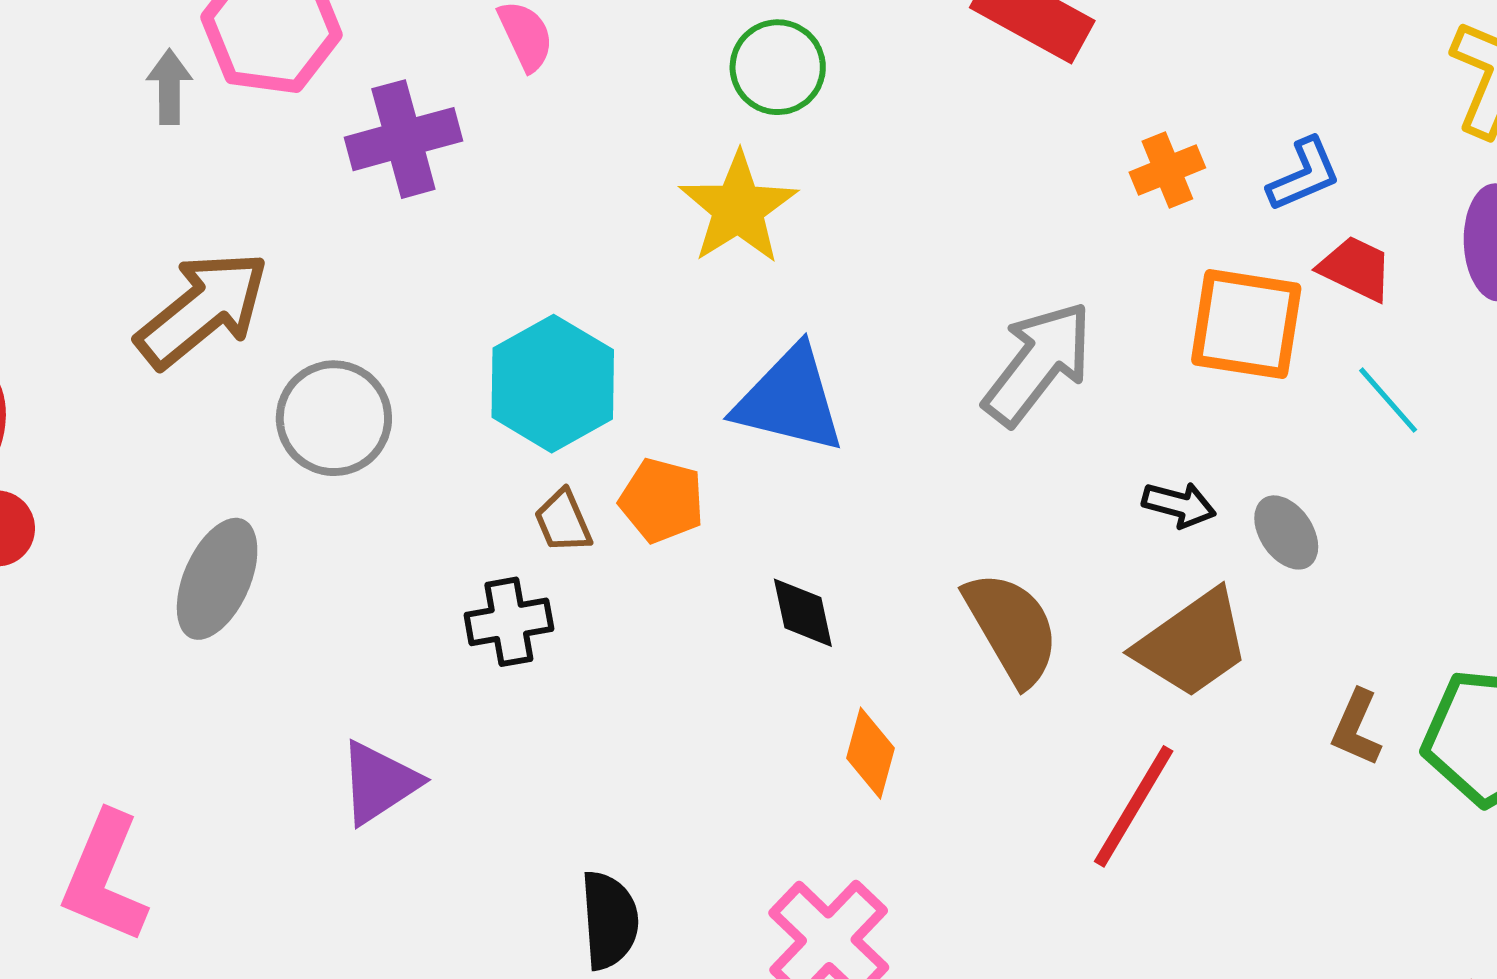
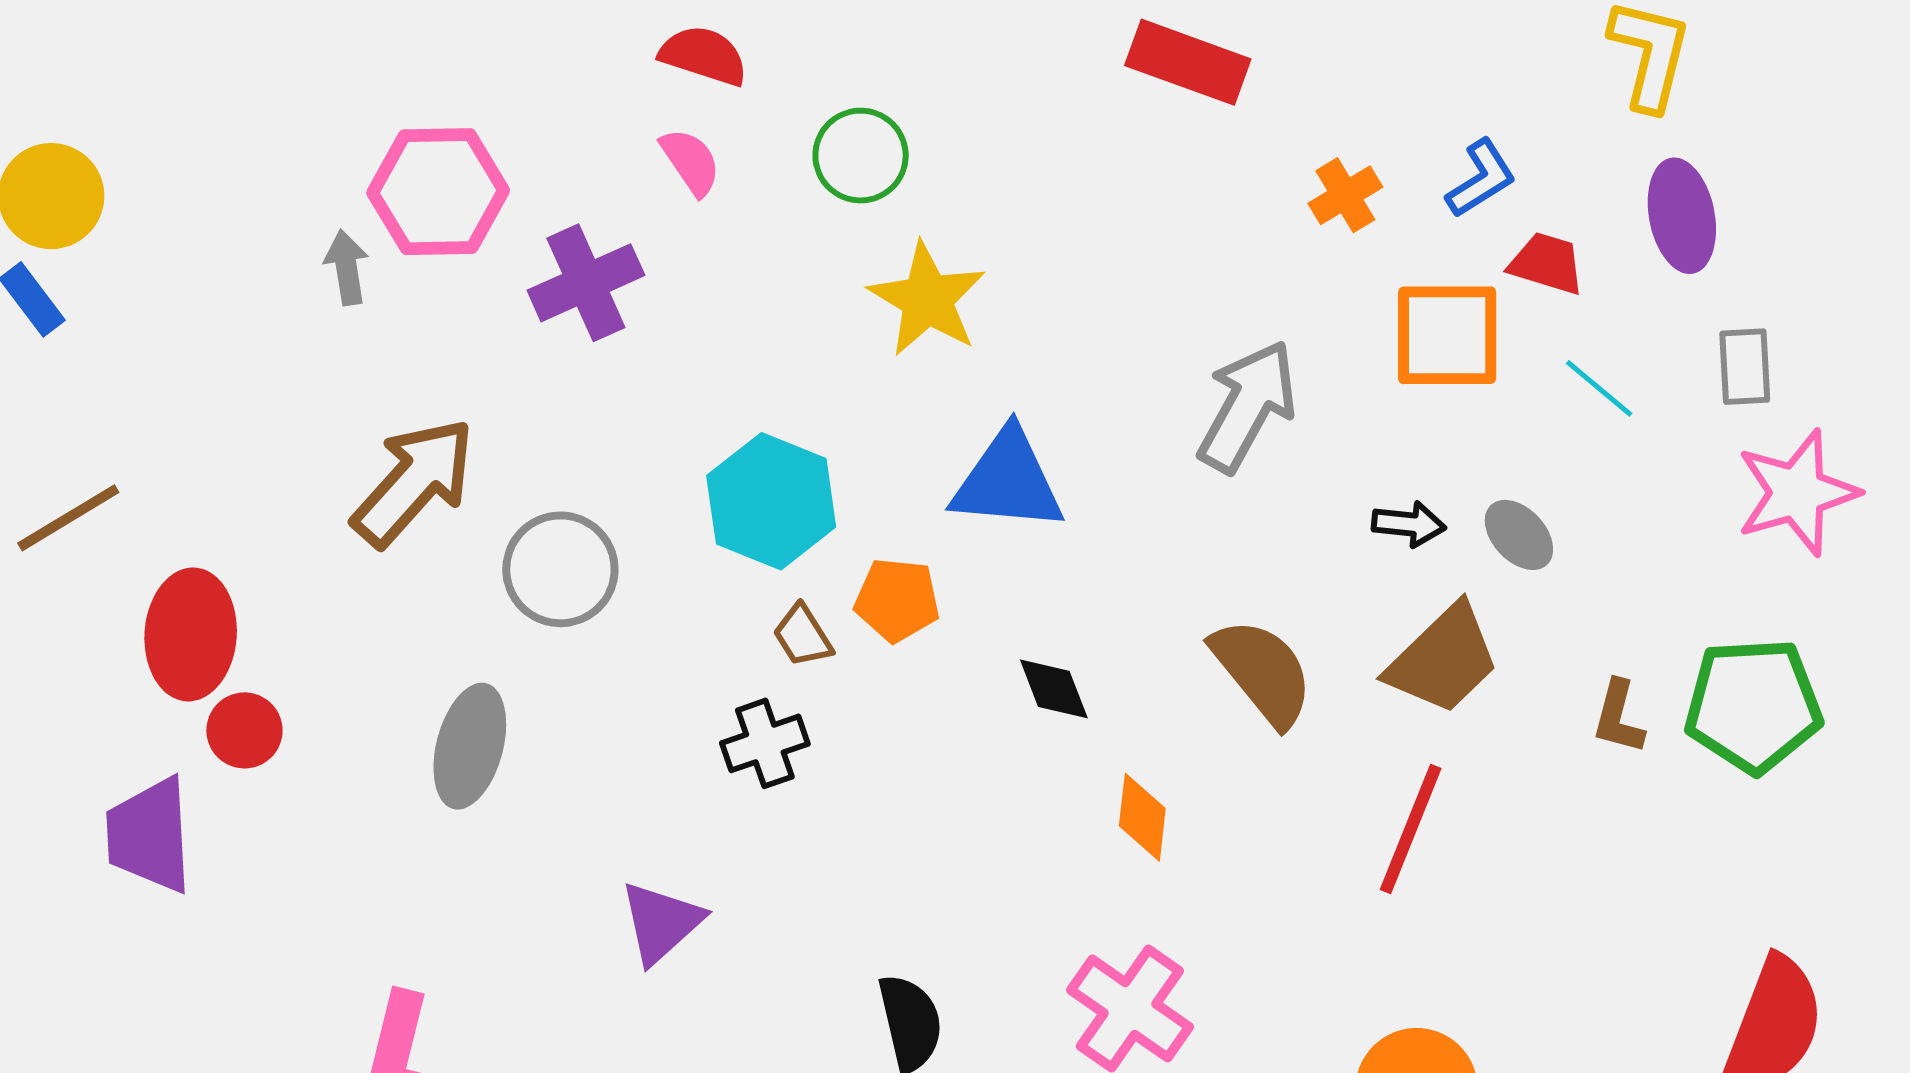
green circle: (778, 67) -> (861, 156), moved

